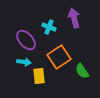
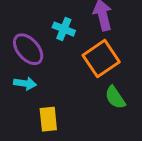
orange square: (59, 57) -> (101, 59), moved
yellow rectangle: (39, 76) -> (48, 119), moved

